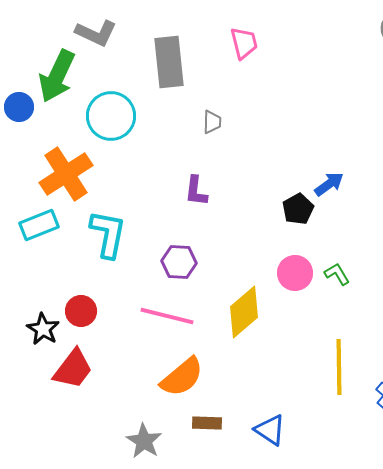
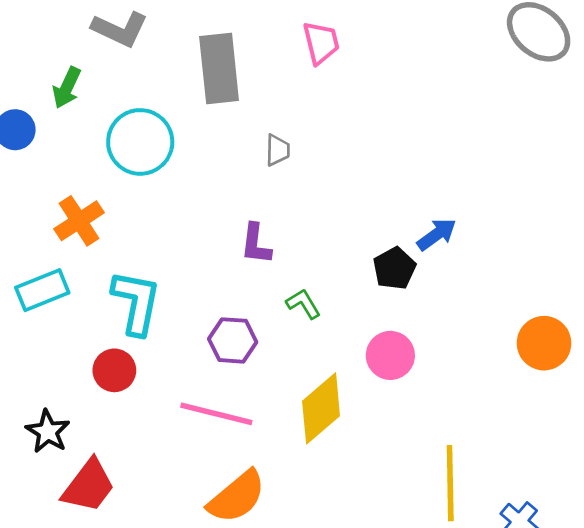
green arrow: (57, 76) -> (67, 88), size x0.6
orange cross: (66, 174) -> (79, 221), size x0.7
green L-shape: (337, 274) -> (303, 304), moved
red circle: (81, 311) -> (114, 370), moved

